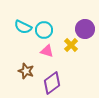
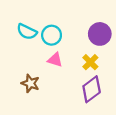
yellow cross: (71, 45) -> (90, 62), moved
purple diamond: (52, 83) -> (92, 89), moved

